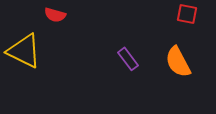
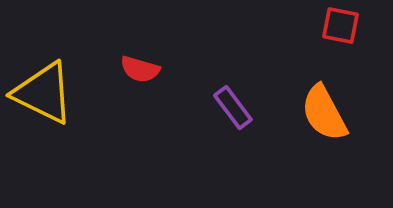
red semicircle: (55, 15) -> (140, 69), moved

